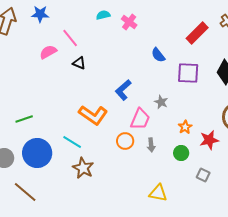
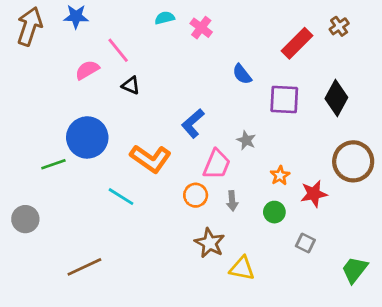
blue circle: (37, 153) -> (87, 137), moved
brown star: (83, 168) -> (210, 243), moved
brown line: (25, 192) -> (84, 267), moved, turned -65

